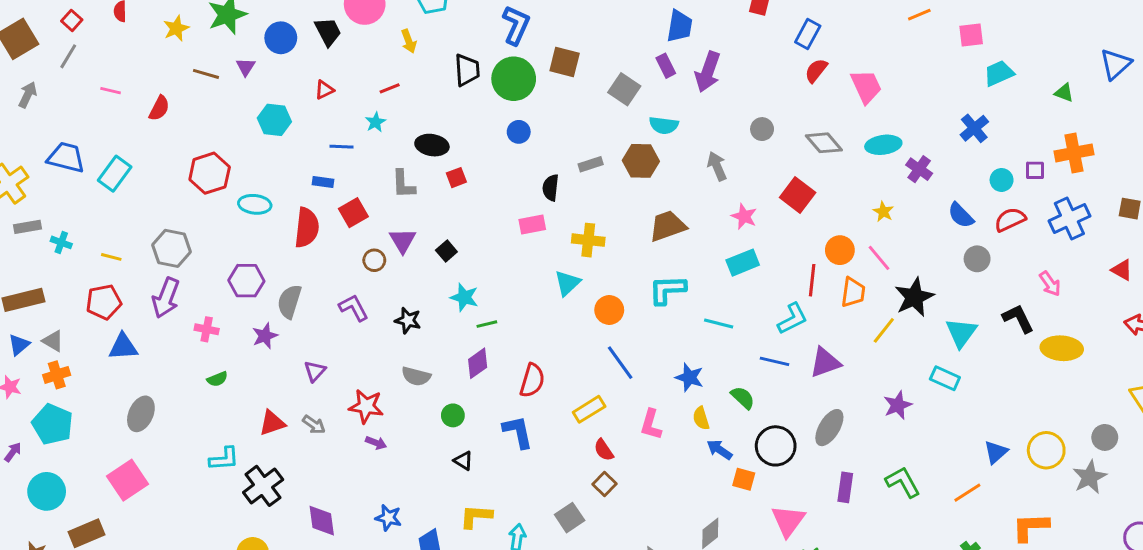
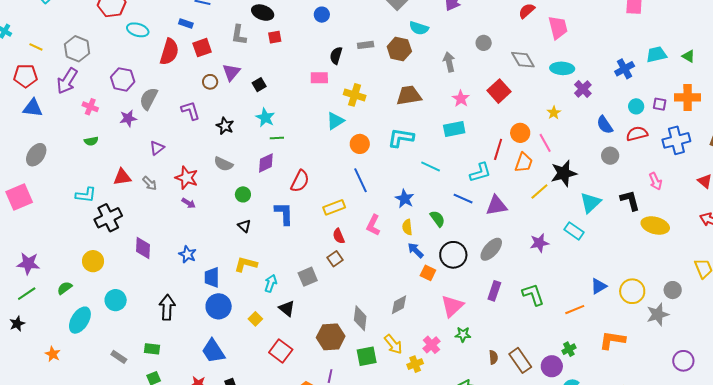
cyan trapezoid: (999, 73) -> (656, 54), moved

